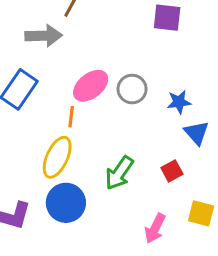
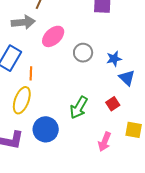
pink ellipse: (91, 86) -> (53, 36), moved
orange line: (71, 117) -> (31, 73), moved
yellow ellipse: (57, 157) -> (22, 100), moved

